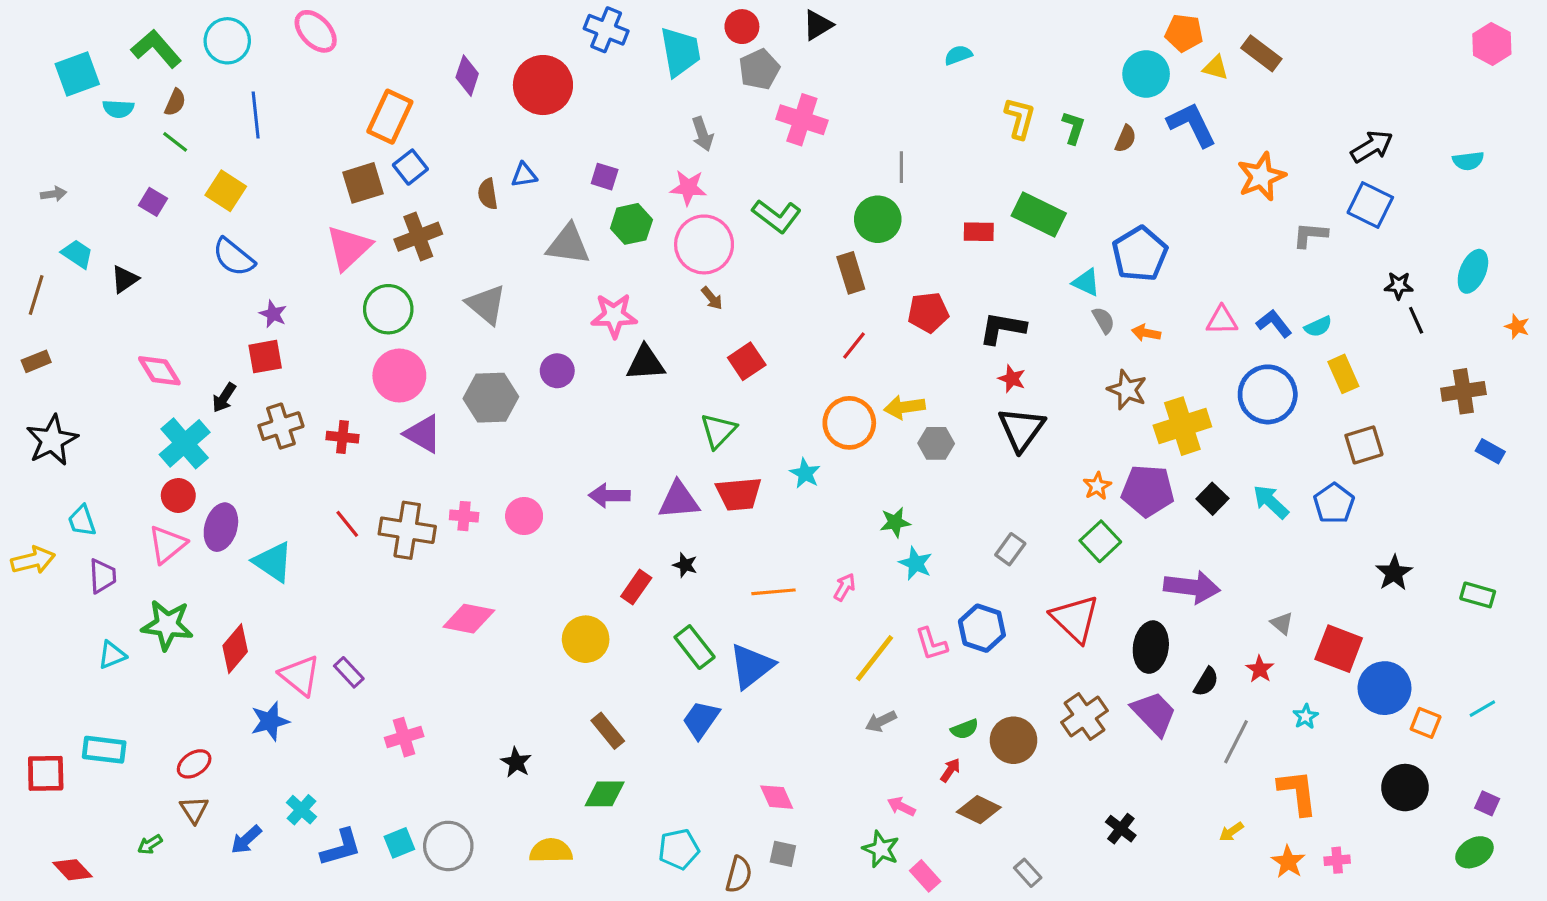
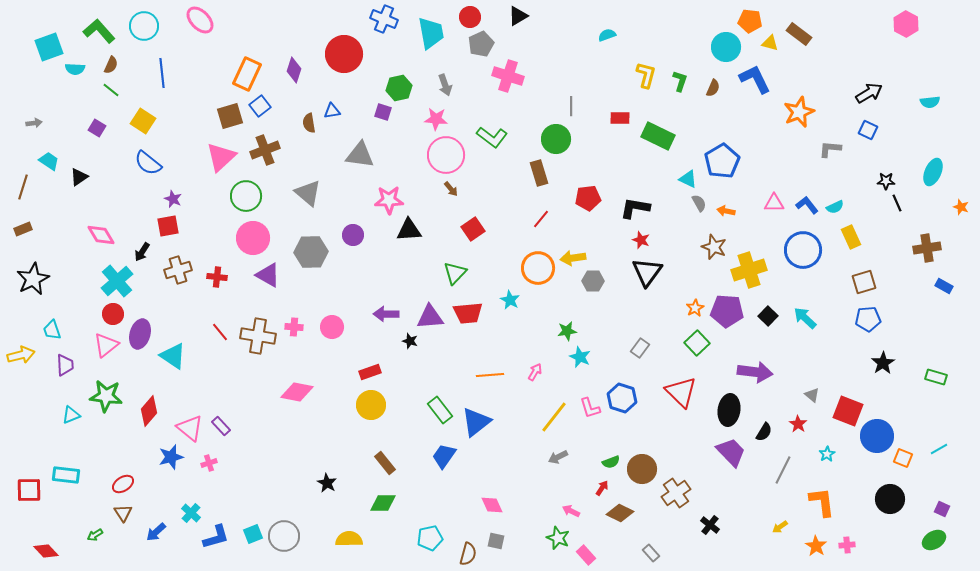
pink hexagon: (1492, 44) -> (906, 24), moved
purple diamond: (467, 76) -> (294, 70), moved
blue square: (1370, 205) -> (868, 130), size x0.7
green hexagon: (631, 224) -> (399, 88), moved
red rectangle: (979, 232) -> (620, 118), moved
blue pentagon: (1334, 503) -> (868, 319), moved, turned 30
black star: (685, 565) -> (410, 341), moved
red rectangle: (636, 587) -> (370, 372), moved, turned 35
brown cross: (1085, 717) -> (676, 493), moved
pink cross: (404, 737) -> (209, 463), moved, size x0.7

